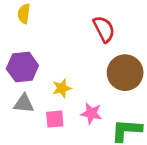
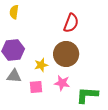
red semicircle: (104, 29) -> (71, 23), turned 48
brown circle: (125, 73) -> (66, 54), moved

